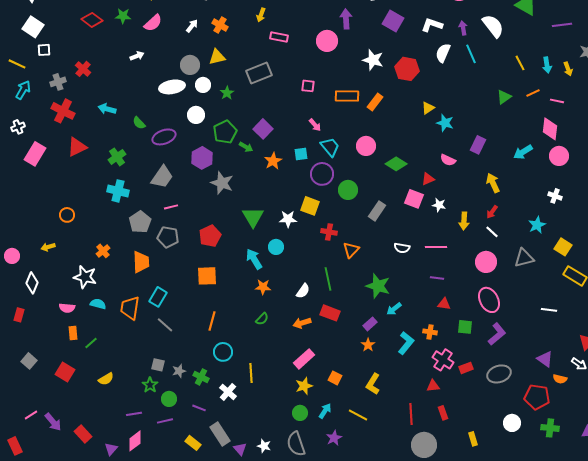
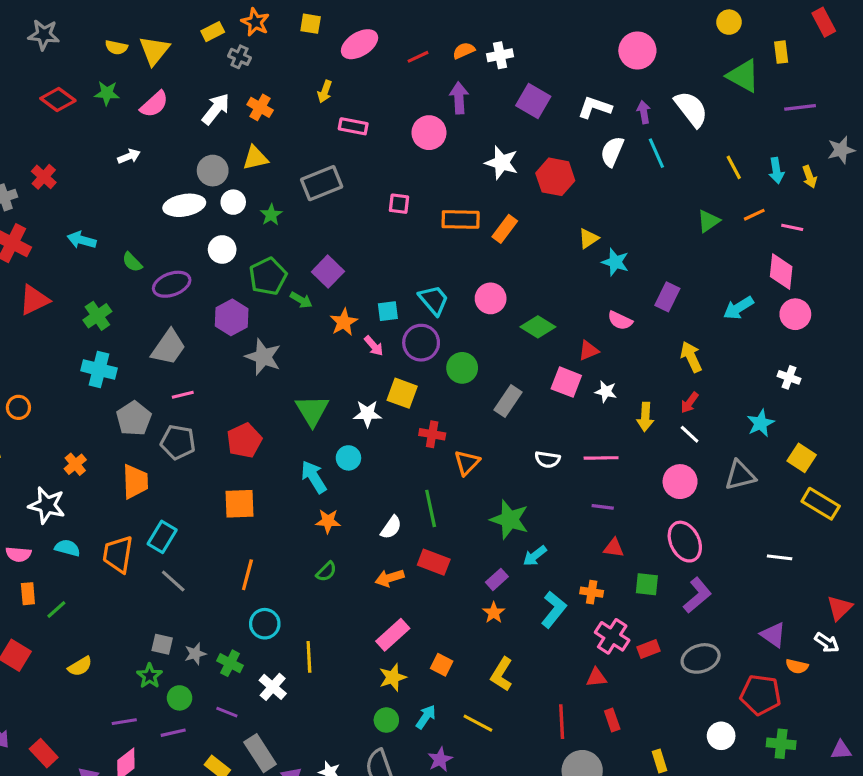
white arrow: (192, 26) -> (216, 109), size x1.5
pink arrow: (315, 125) -> (374, 346), moved

